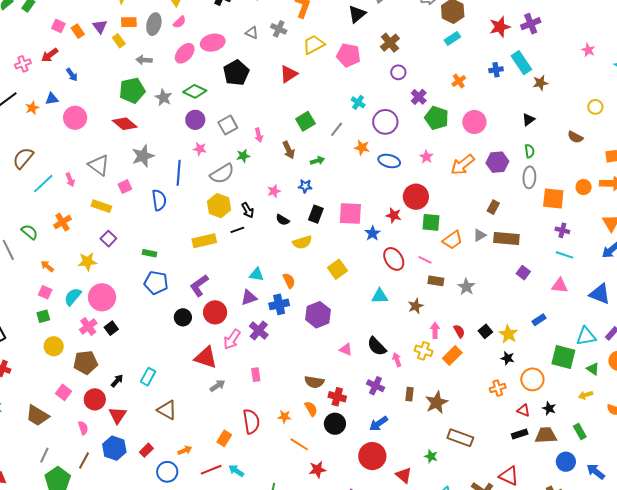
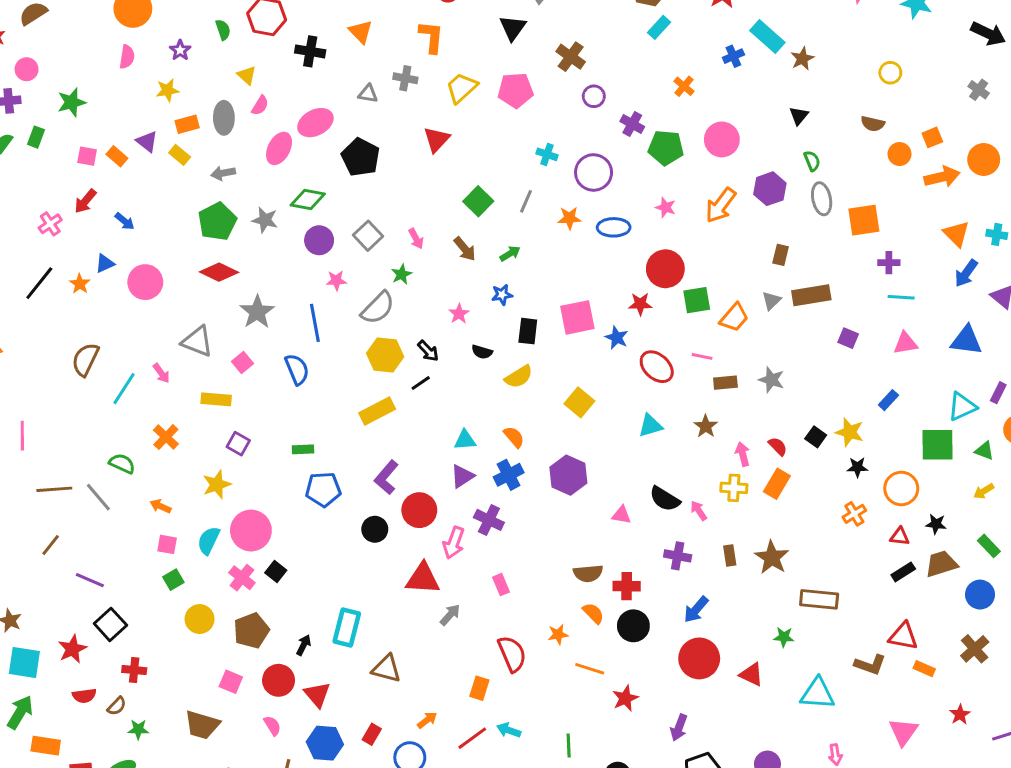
orange circle: (584, 187) -> (900, 154), moved
cyan rectangle: (148, 377) -> (347, 628), size x1.4

